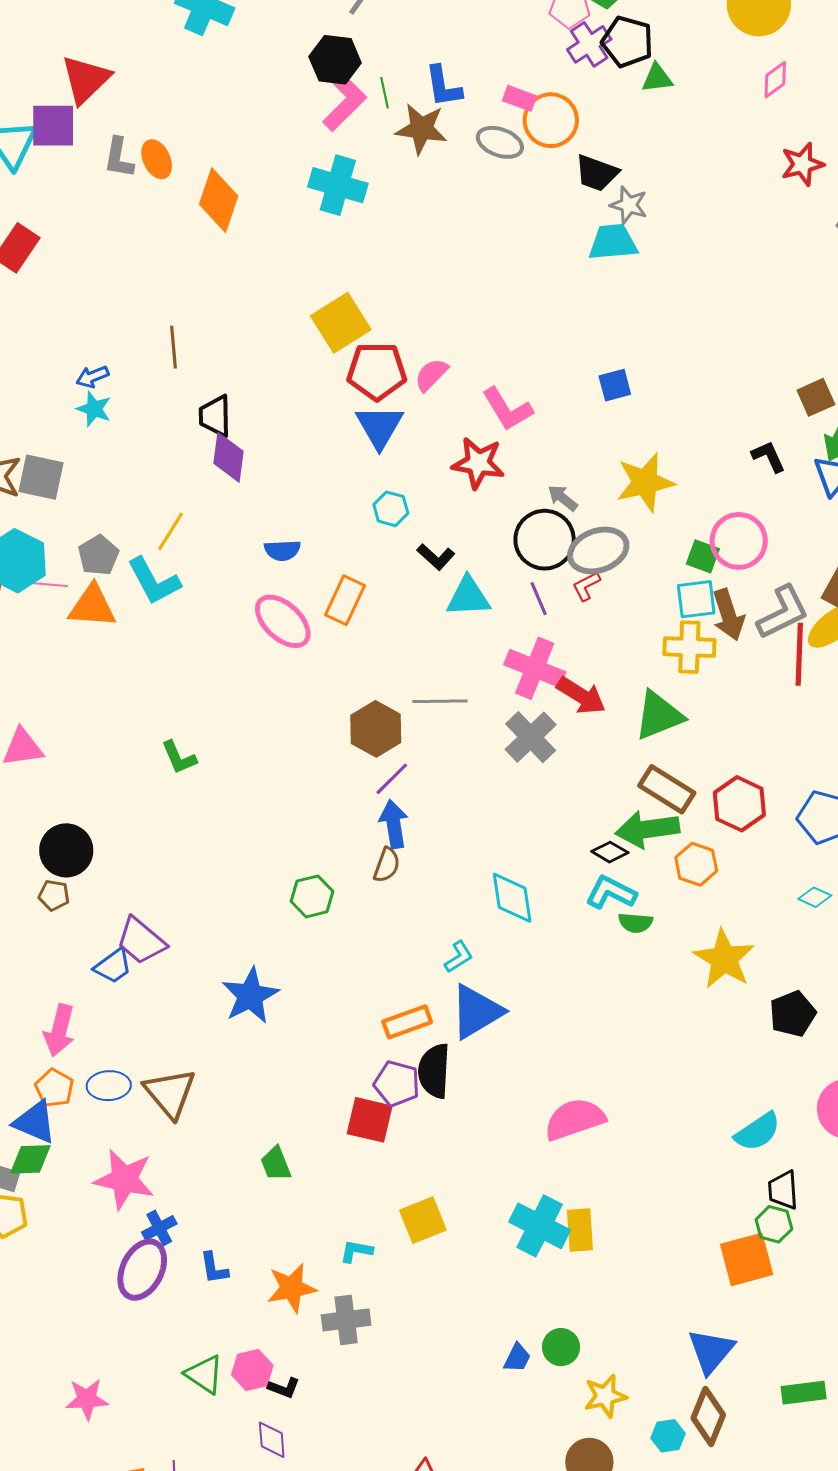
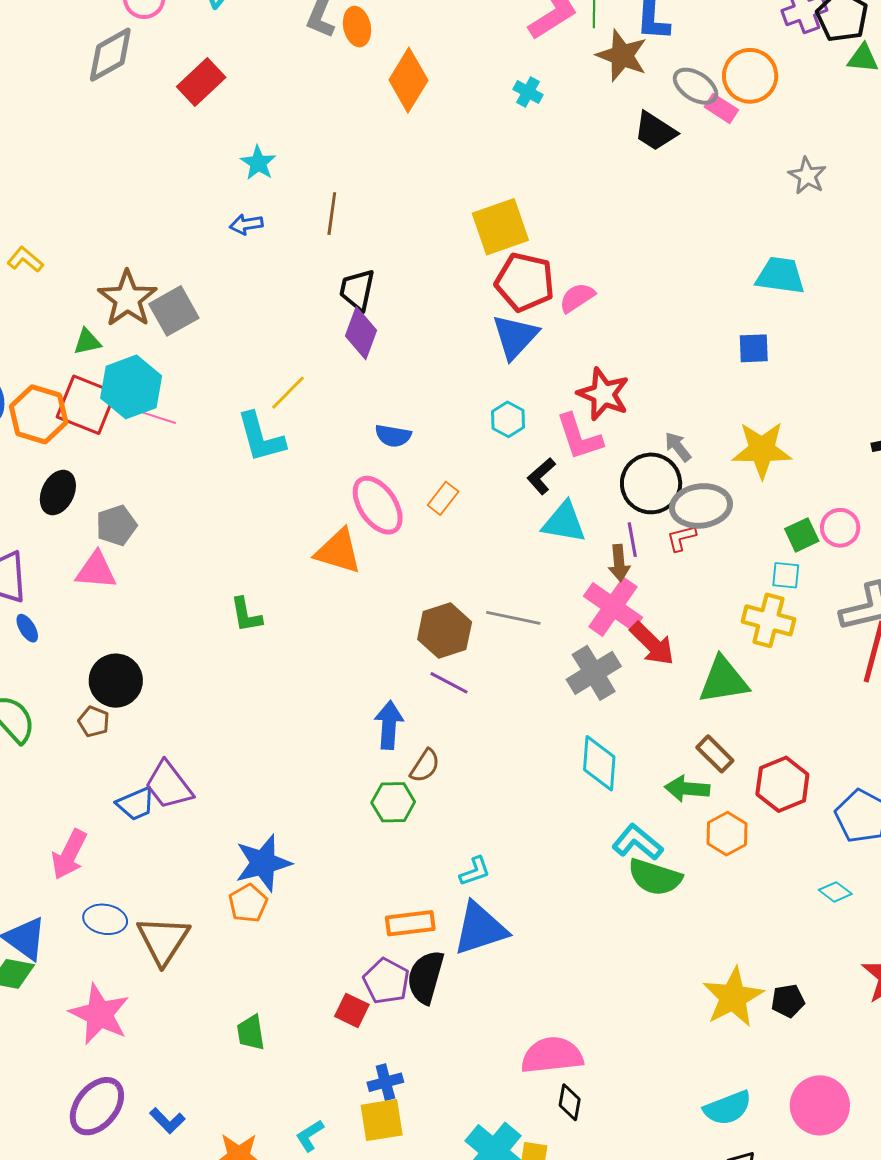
pink rectangle: (520, 98) -> (721, 108), moved
black trapezoid: (597, 173) -> (655, 131), moved
cyan cross: (338, 185) -> (528, 92), size x0.5
cyan trapezoid: (613, 242) -> (780, 276), moved
cyan star: (94, 409) -> (258, 163), moved
pink L-shape: (507, 409) -> (579, 437), moved
gray square: (41, 477) -> (174, 311), turned 36
pink circle: (739, 541) -> (840, 528), size x0.7
gray pentagon: (98, 555) -> (116, 525), moved
green square: (703, 556) -> (802, 535), turned 32
black L-shape: (436, 557) -> (541, 476), turned 84
cyan square: (696, 599) -> (786, 575), size x0.7
orange rectangle: (345, 600) -> (443, 498), size x0.7
orange triangle: (92, 606) -> (338, 551), moved
brown arrow: (728, 615) -> (619, 563), moved, size x0.7
purple line: (392, 779) -> (449, 683), turned 60
brown rectangle: (667, 789) -> (715, 754), size x0.7
blue arrow: (394, 824) -> (389, 725), moved
green arrow: (647, 829) -> (687, 789), size x0.7
black diamond: (610, 852) -> (570, 1102), moved, turned 57
green hexagon: (312, 896) -> (393, 802), moved
cyan diamond: (512, 898) -> (599, 763), moved
green semicircle: (635, 923) -> (655, 877), size x1.6
yellow star: (724, 959) -> (733, 997), moved
black pentagon: (793, 1014) -> (788, 1001), size x0.7
orange pentagon: (54, 1088) -> (248, 903), moved
red square: (370, 1120) -> (352, 1010), size x0.7
blue cross: (159, 1228) -> (385, 1082), moved
cyan L-shape: (356, 1251) -> (310, 1136), turned -56
blue L-shape: (214, 1268) -> (167, 1121), turned -48

